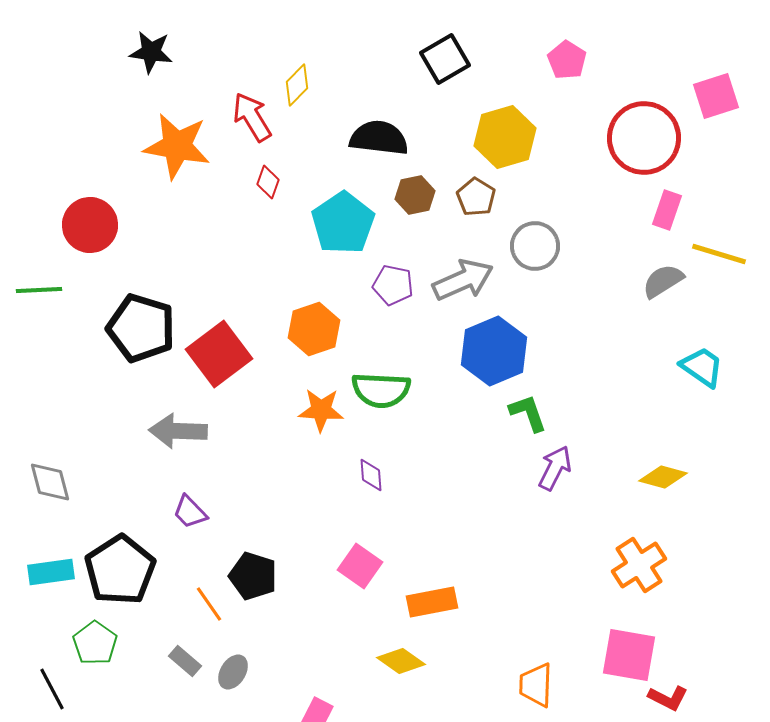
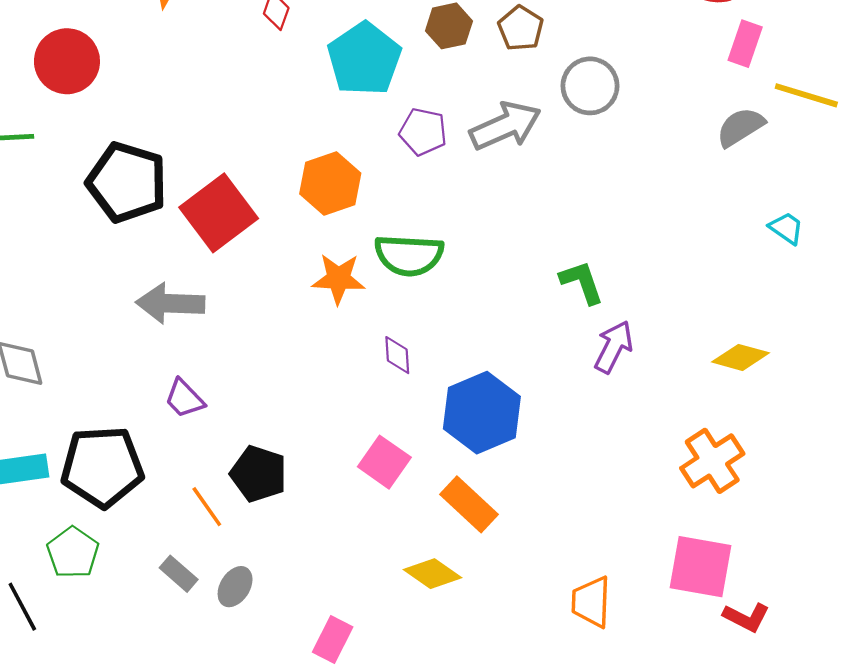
blue hexagon: (494, 351) -> (482, 413), moved
cyan trapezoid: (702, 367) -> (786, 228), size x0.7
black pentagon: (120, 570) -> (102, 467), turned 30
orange rectangle: (432, 602) -> (469, 504), turned 54

